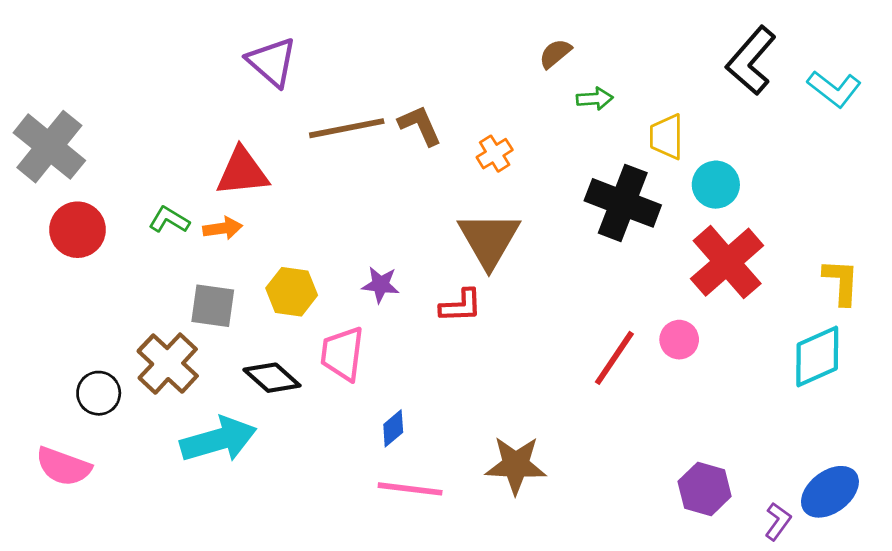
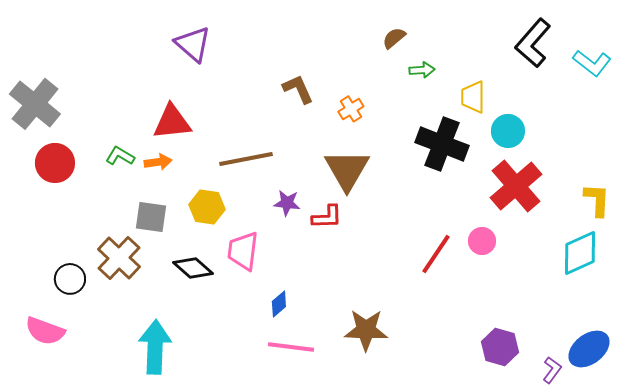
brown line: (347, 128) -> (246, 159), moved
purple star: (380, 285) -> (287, 203), moved
cyan arrow: (218, 440) -> (155, 347), moved, turned -72

